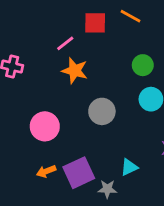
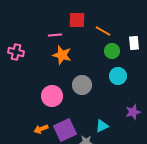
orange line: (131, 16) -> (103, 31), moved
pink line: (65, 43) -> (55, 35), turned 32
pink circle: (45, 126) -> (52, 96), moved

